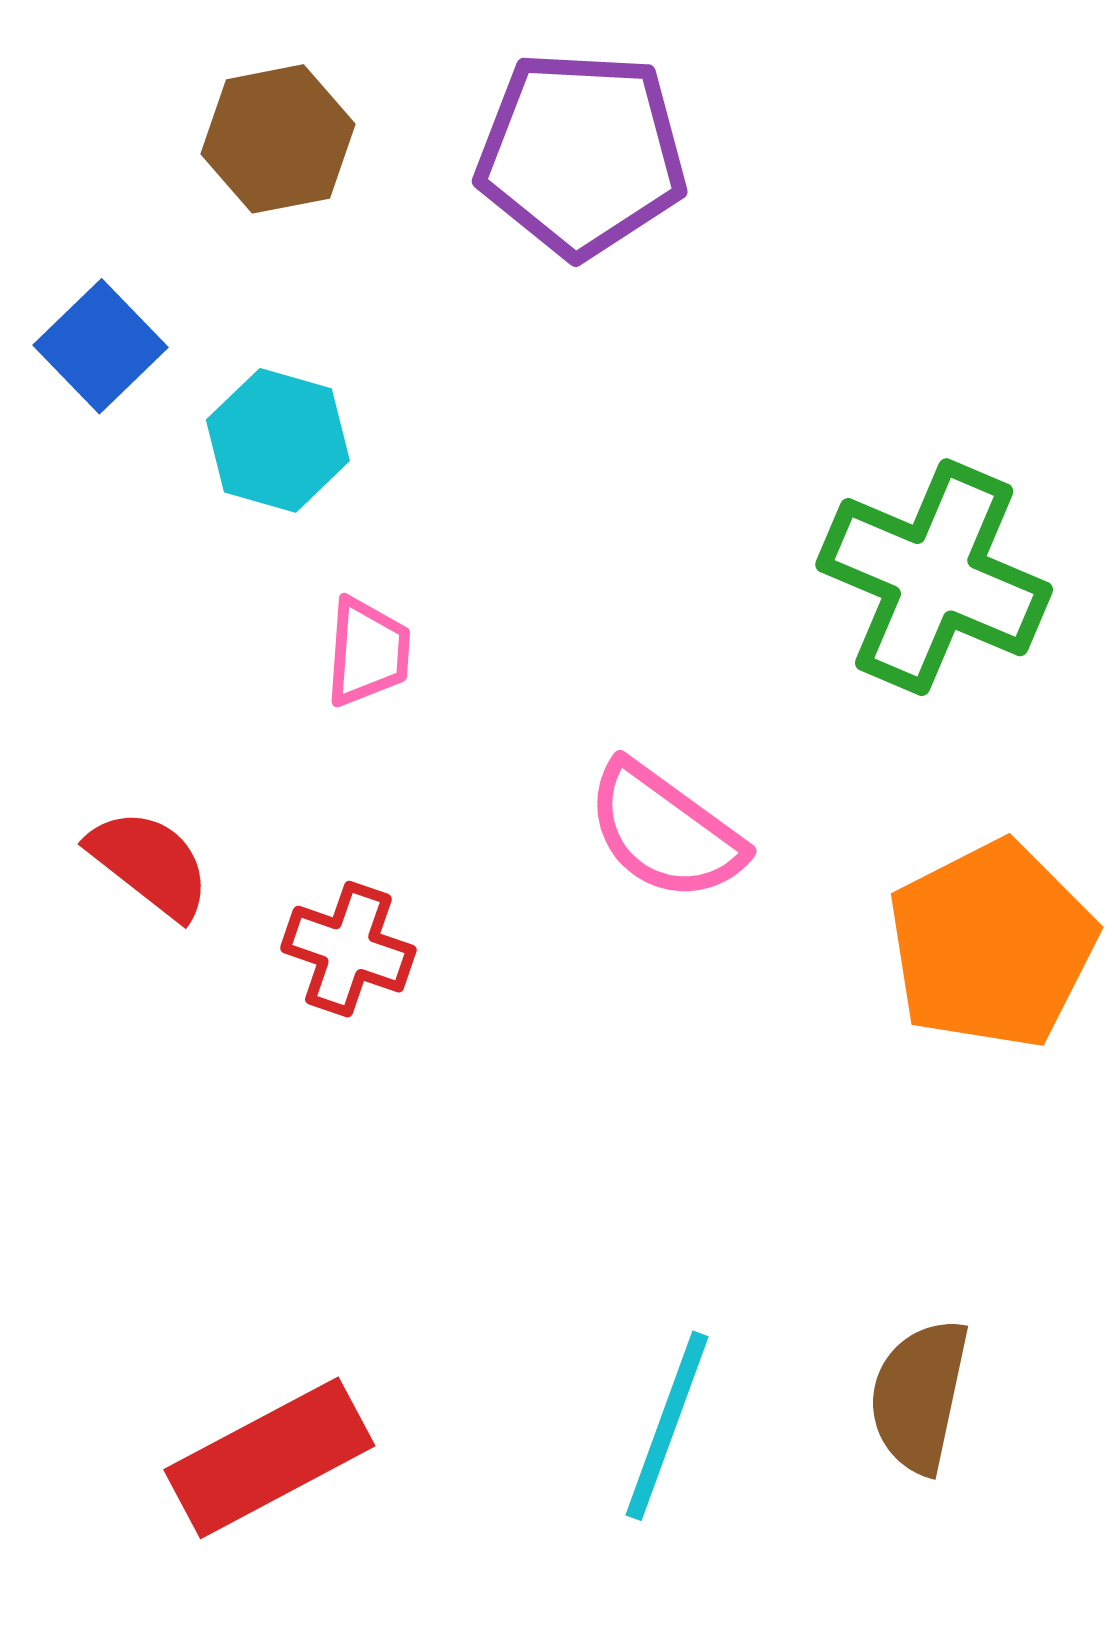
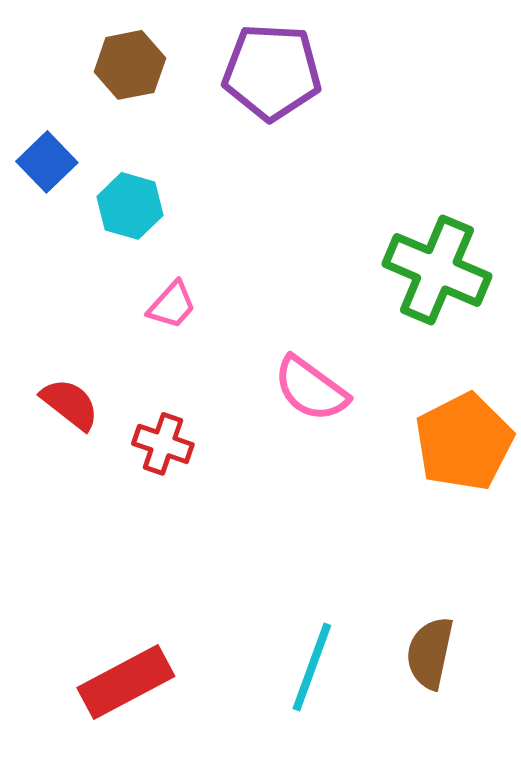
pink trapezoid: (368, 652) -> (172, 305), turned 38

